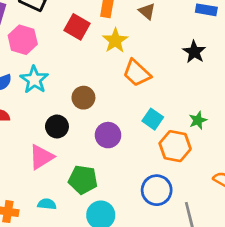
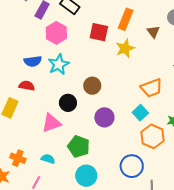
red square: (77, 27) -> (99, 32), turned -30
orange trapezoid: (137, 73) -> (151, 88), moved, turned -75

